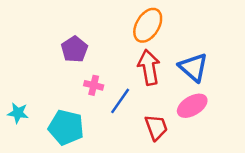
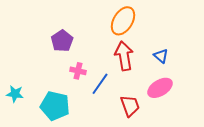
blue triangle: (193, 67) -> (161, 56), size x0.6

